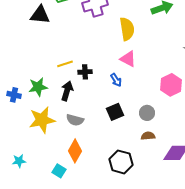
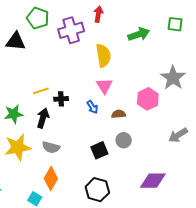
pink triangle: (128, 59) -> (104, 86), turned 30
pink hexagon: (171, 85) -> (148, 99), moved
black square: (115, 112) -> (99, 150), moved
brown semicircle: (148, 136) -> (119, 114), moved

